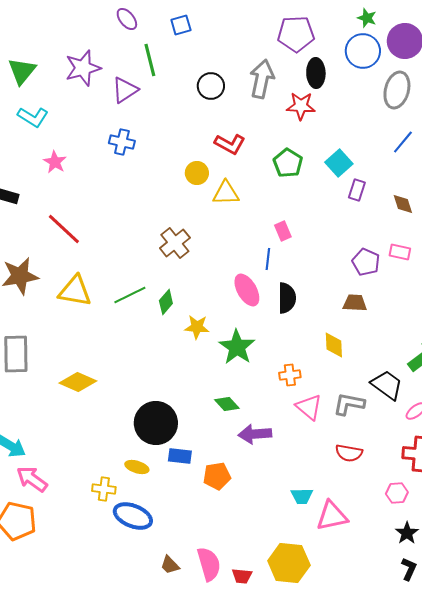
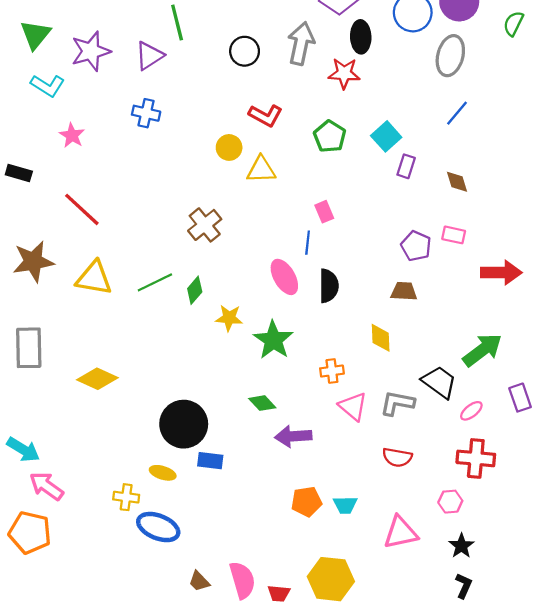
purple star: (83, 68) -> (91, 51), moved
orange pentagon: (217, 476) -> (307, 502), moved
pink triangle: (332, 516) -> (401, 533), moved

